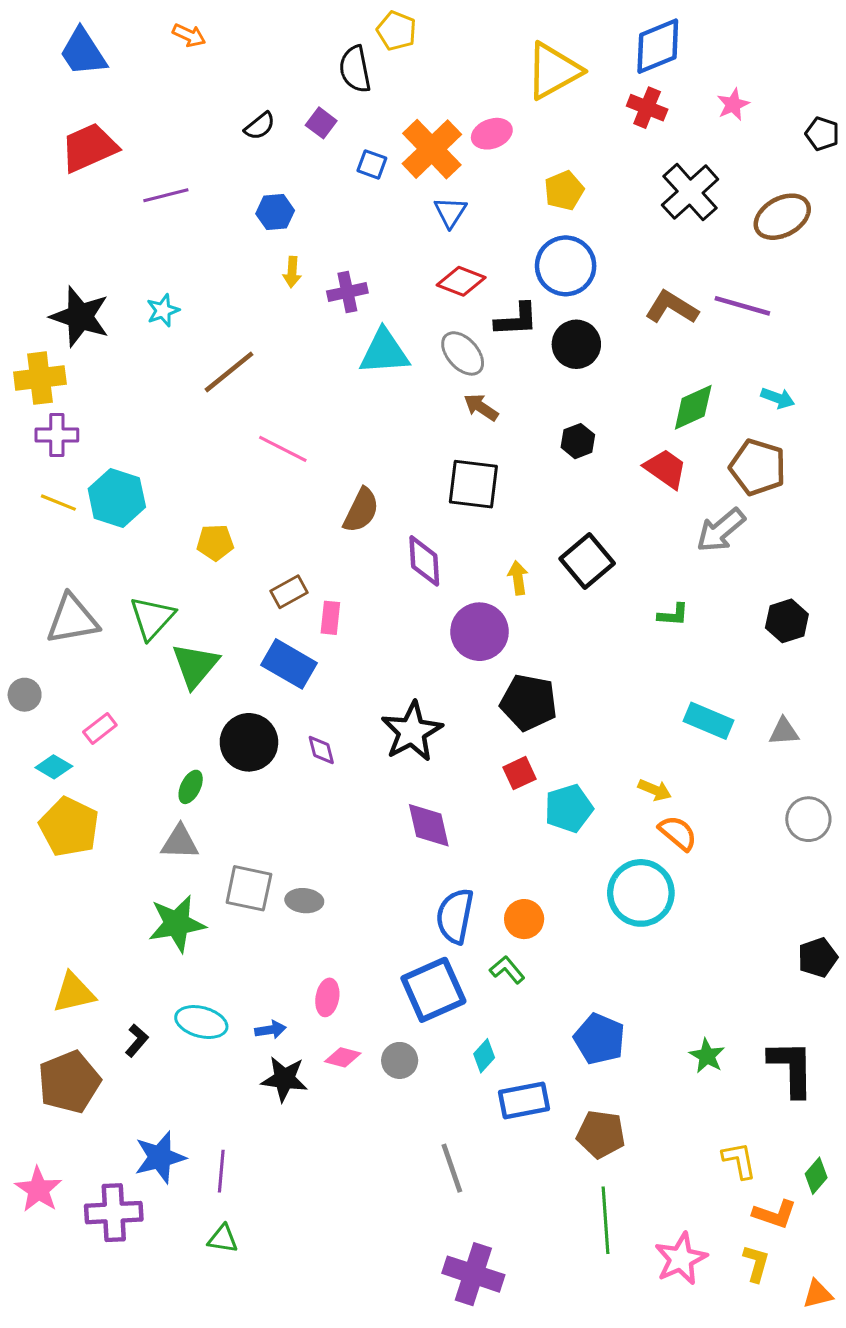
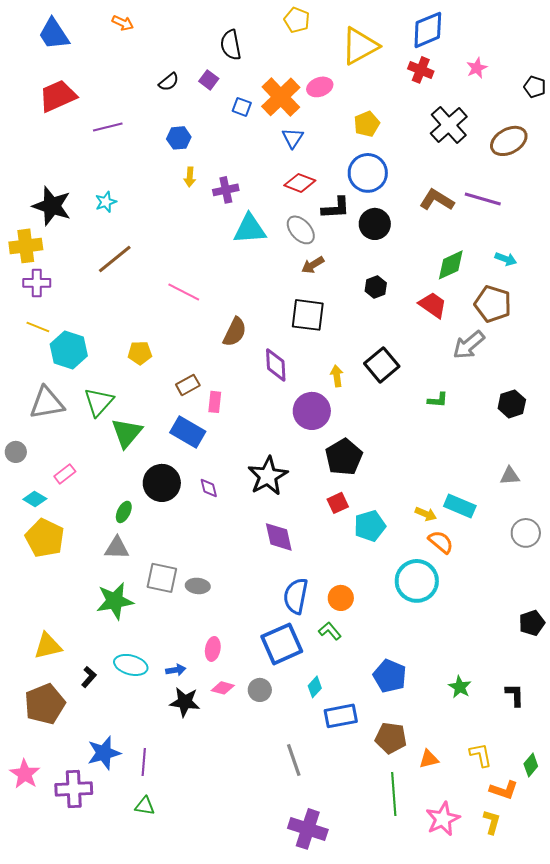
yellow pentagon: (397, 31) -> (297, 20), moved
brown line: (229, 372) -> (115, 259), moved
brown arrow: (481, 407) -> (313, 265), turned -65
cyan hexagon: (117, 498) -> (69, 350), moved
black pentagon: (529, 702) -> (344, 457), turned 30
cyan rectangle: (709, 721) -> (460, 506), moved
black L-shape: (792, 1068) -> (515, 695), size x0.6
orange triangle: (818, 1294) -> (429, 759), moved

